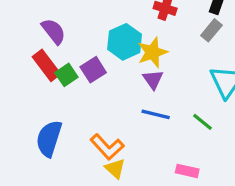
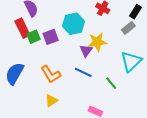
yellow star: (152, 52) -> (97, 42), moved
orange L-shape: (107, 147) -> (51, 74), moved
yellow triangle: (115, 169) -> (51, 101), turned 32

